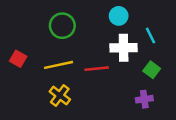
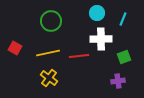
cyan line: (150, 36) -> (123, 19), moved, turned 48
green square: (152, 70) -> (124, 57), turned 32

